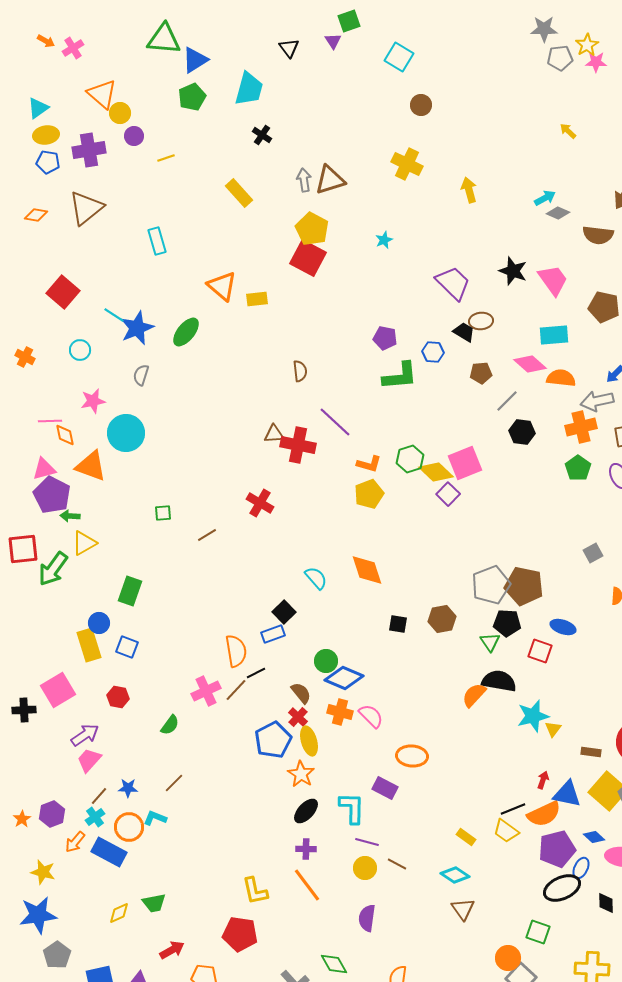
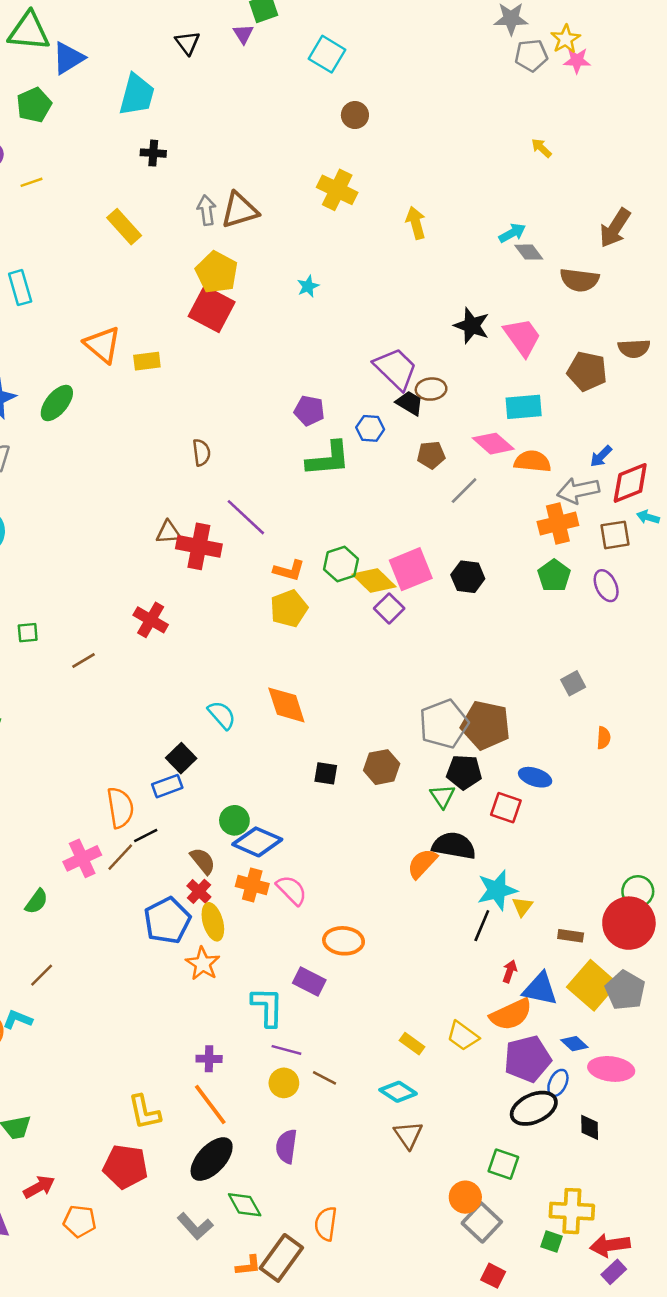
green pentagon: (192, 97) -> (34, 105), moved
black cross: (262, 135) -> (153, 153), turned -30
gray diamond: (558, 213) -> (529, 252), turned 30
purple trapezoid: (453, 283) -> (396, 369), moved
black hexagon: (522, 432) -> (468, 577), moved
black line: (513, 809) -> (482, 926), moved, turned -45
black ellipse: (306, 811) -> (212, 1159), moved, size x1.4

